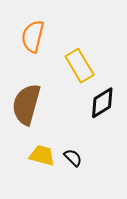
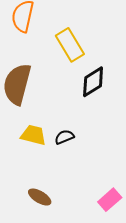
black semicircle: (73, 158) -> (64, 137), turned -66

